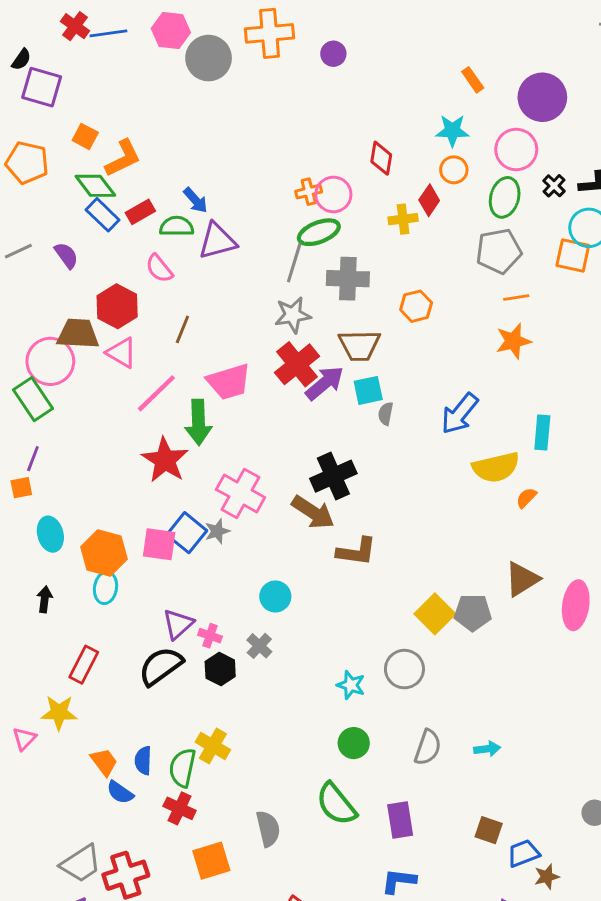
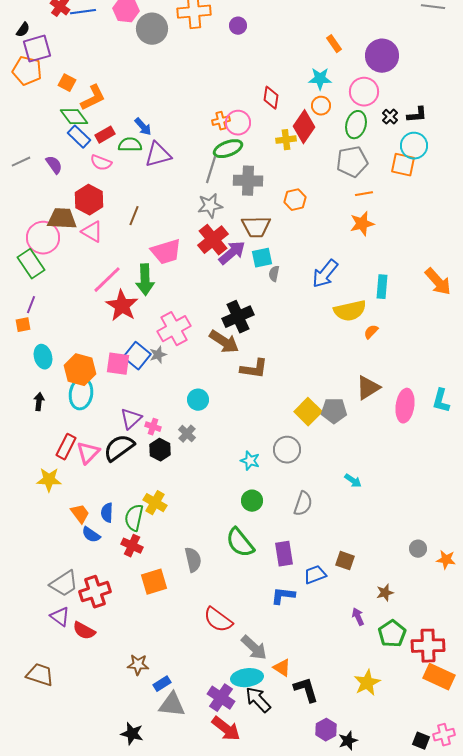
purple square: (42, 87) -> (37, 49), turned -32
orange pentagon: (27, 163) -> (27, 71), moved
red diamond: (429, 200) -> (304, 127), size x1.5
pink semicircle: (159, 268) -> (101, 163), moved, turned -30
pink line: (156, 393) -> (107, 280), moved
pink cross: (240, 493) -> (174, 329), turned 32
cyan ellipse: (106, 588) -> (81, 394), size x1.4
pink triangle: (24, 739) -> (88, 453), moved, size x1.4
cyan arrow: (487, 749) -> (353, 481), moved, turned 42
blue trapezoid: (523, 853) -> (315, 575), moved

